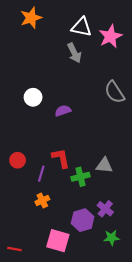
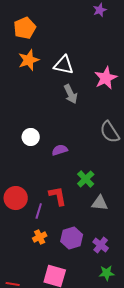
white triangle: (82, 27) -> (64, 65), moved
red circle: (18, 160) -> (16, 198), size x1.5
green cross: (81, 177) -> (86, 179), moved, turned -30
purple hexagon: (83, 220) -> (72, 238), moved

